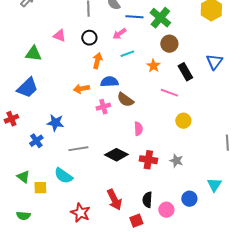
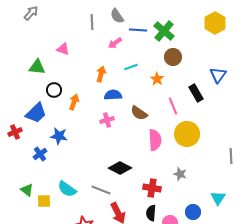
pink arrow: (119, 34) -> (115, 43), moved
black circle: (89, 38) -> (54, 90), moved
black rectangle: (185, 72) -> (196, 93), moved
blue trapezoid: (27, 88) -> (36, 113), moved
orange arrow: (81, 89) -> (74, 102), moved, turned 119
pink line: (169, 93) -> (173, 106), turned 48
brown semicircle: (125, 100) -> (139, 113), moved
yellow circle: (183, 121) -> (187, 134), size x1.6
pink semicircle: (138, 129) -> (155, 140), moved, size x1.5
gray line: (78, 149) -> (101, 190), moved, turned 30
red cross: (148, 160) -> (152, 188), moved

